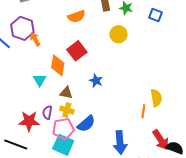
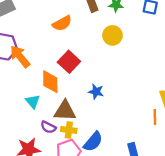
orange arrow: (35, 39) -> (20, 56), size x1.5
brown triangle: (66, 93) -> (65, 111), size x1.5
purple semicircle: (47, 112) -> (48, 127), moved, turned -64

